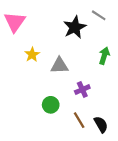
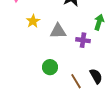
purple cross: (82, 90) -> (83, 40), moved, turned 32
black semicircle: (101, 124) -> (96, 76), moved

